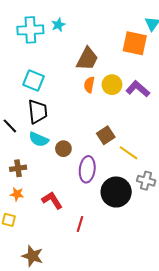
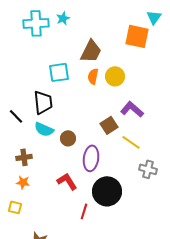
cyan square: (34, 81) -> (59, 72), moved, turned -30
purple L-shape: (138, 89) -> (132, 109), moved
black circle: (116, 192) -> (107, 191), moved
red L-shape: (52, 200) -> (67, 181), moved

